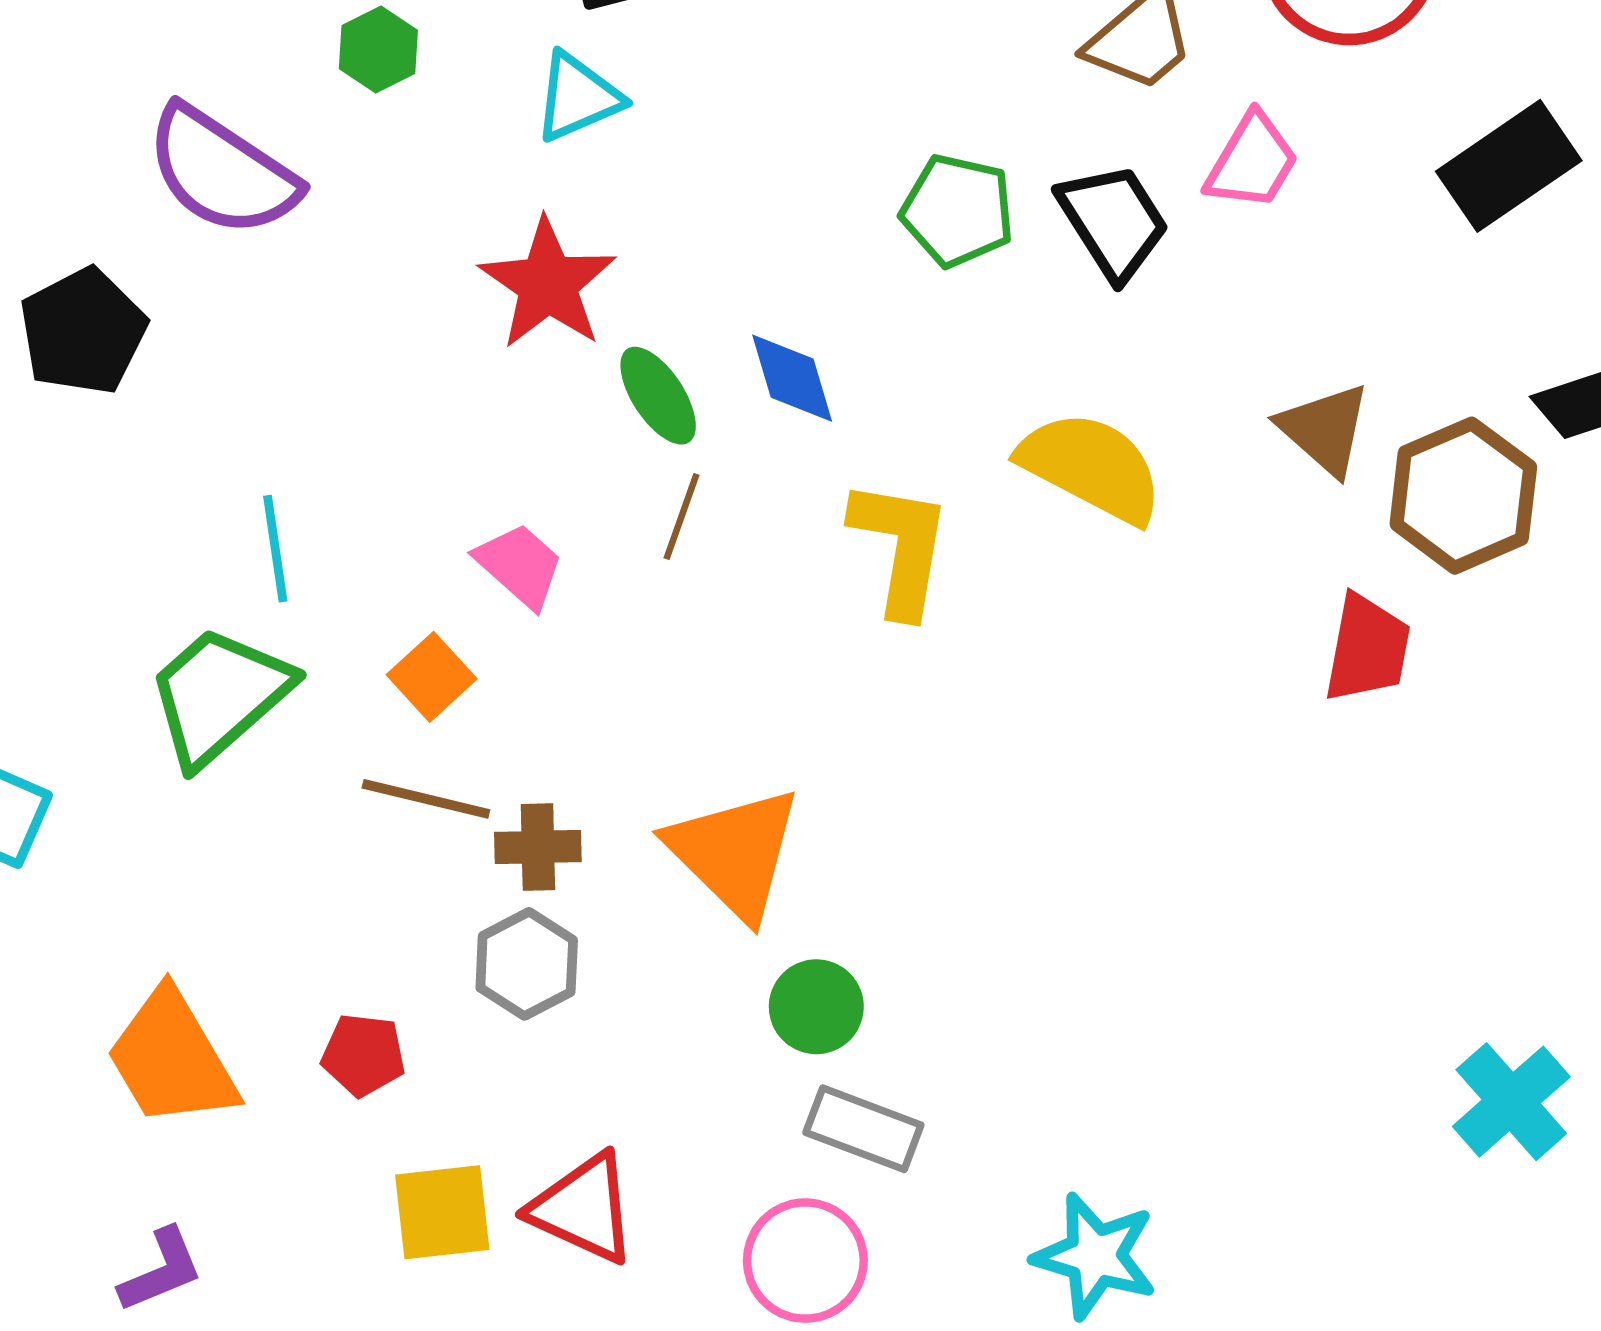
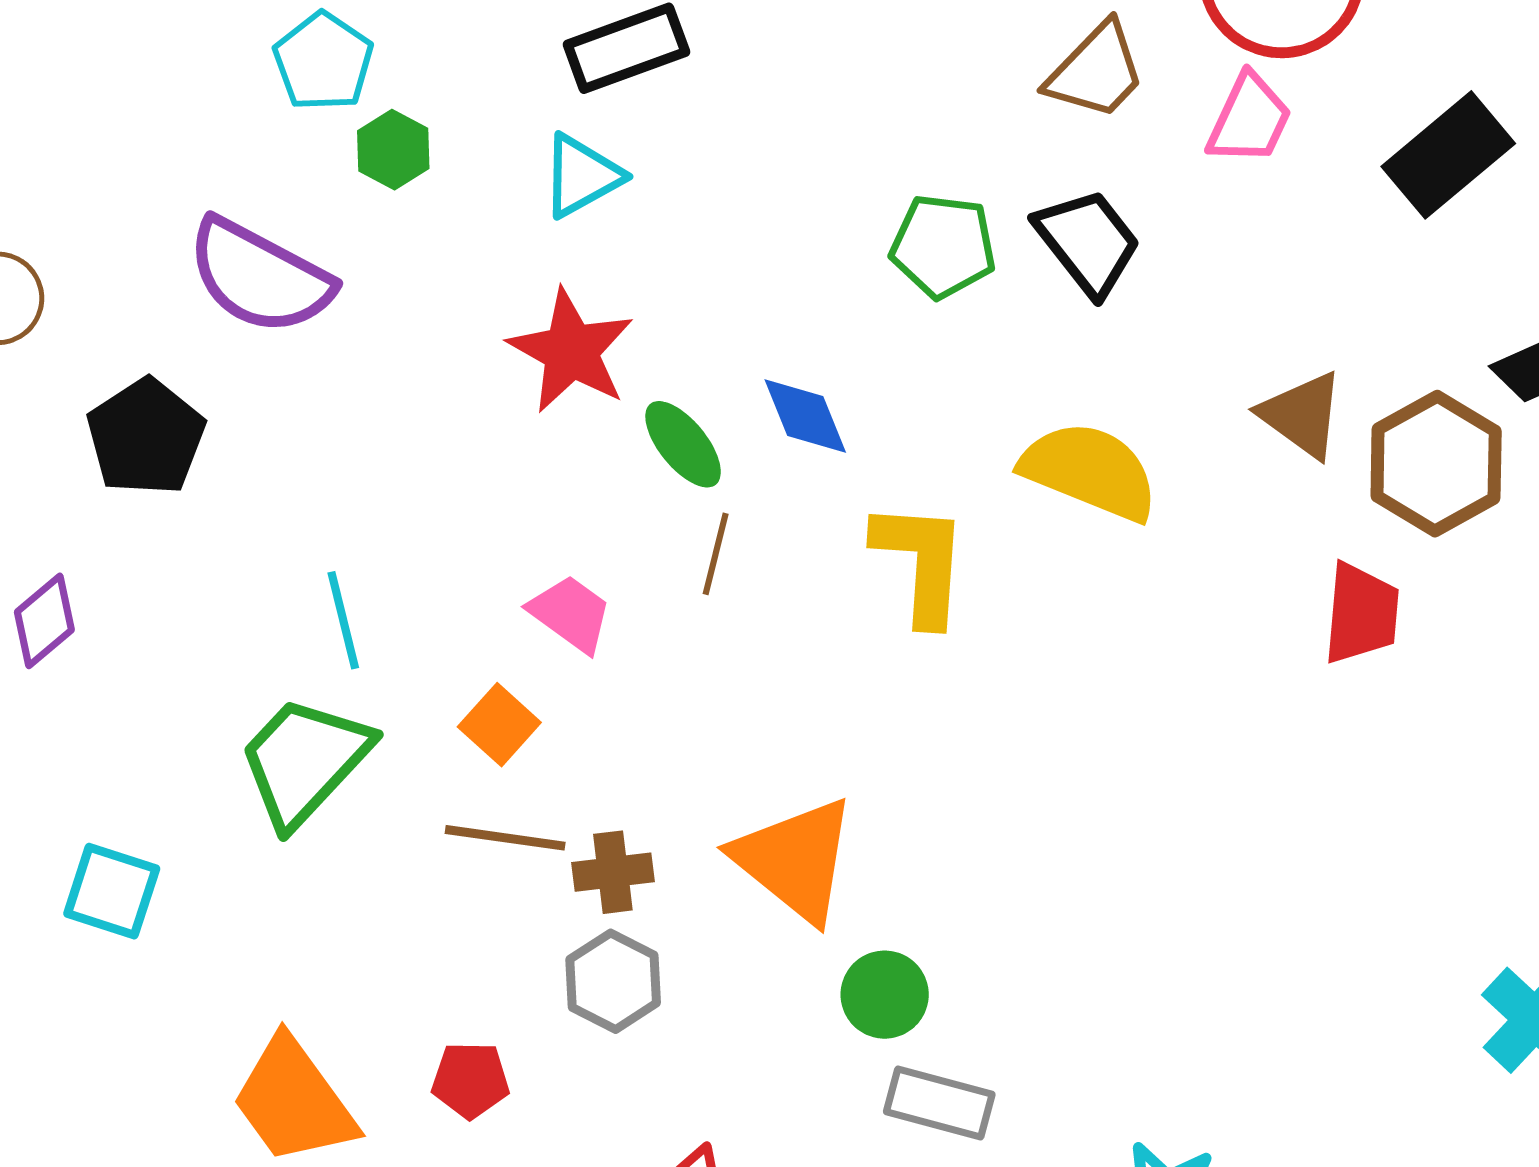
pink trapezoid: (1252, 162) -> (1249, 119), moved

